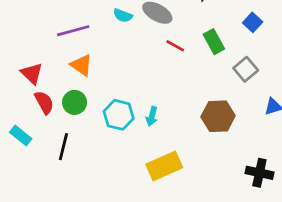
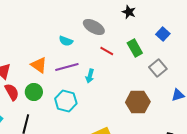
cyan semicircle: (123, 15) -> (66, 41), moved
purple line: (73, 31) -> (67, 67), moved
cyan arrow: (152, 116) -> (90, 76), moved

